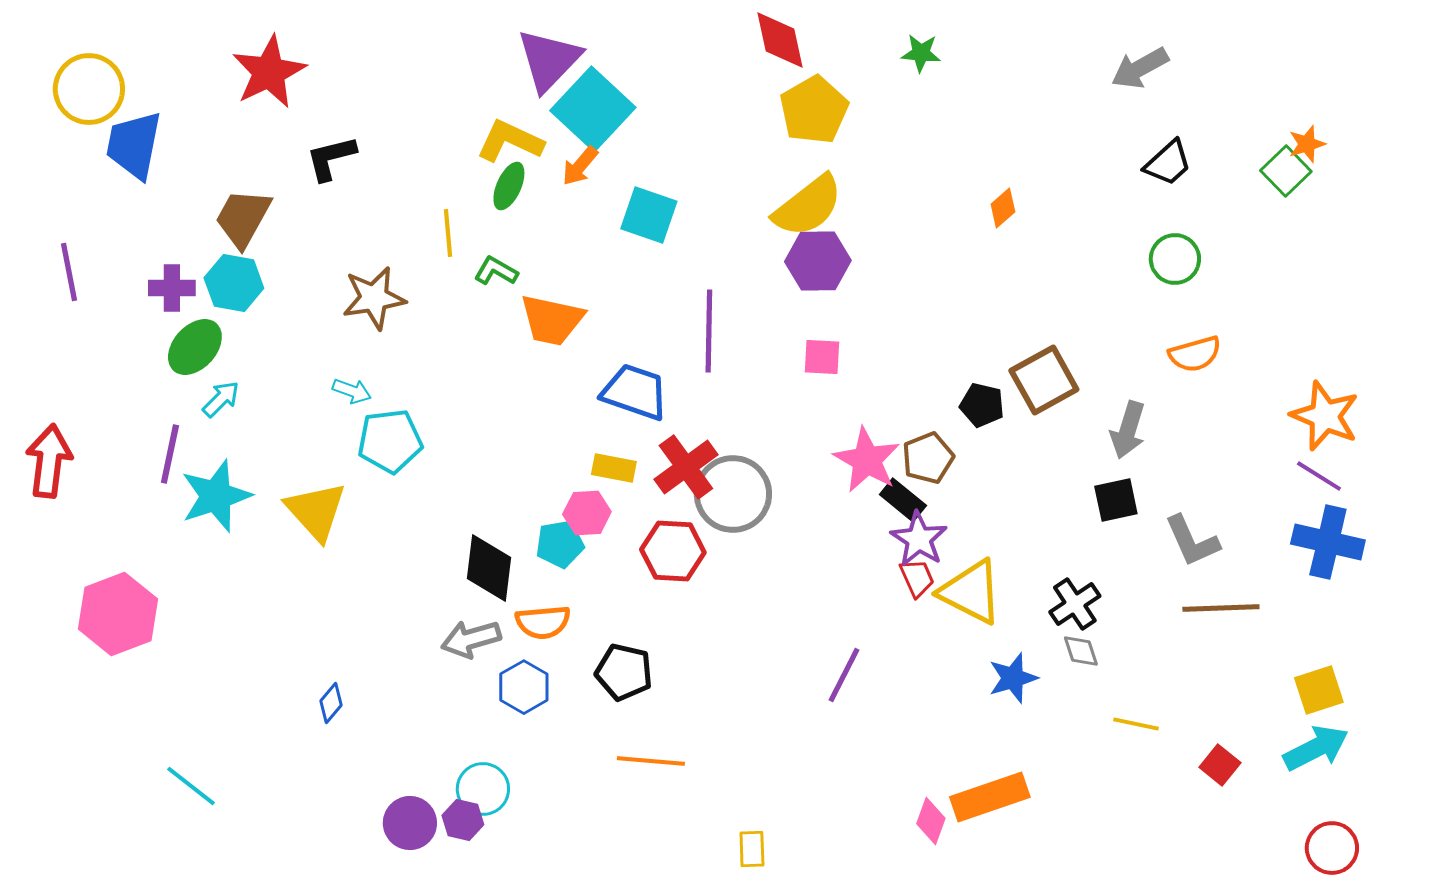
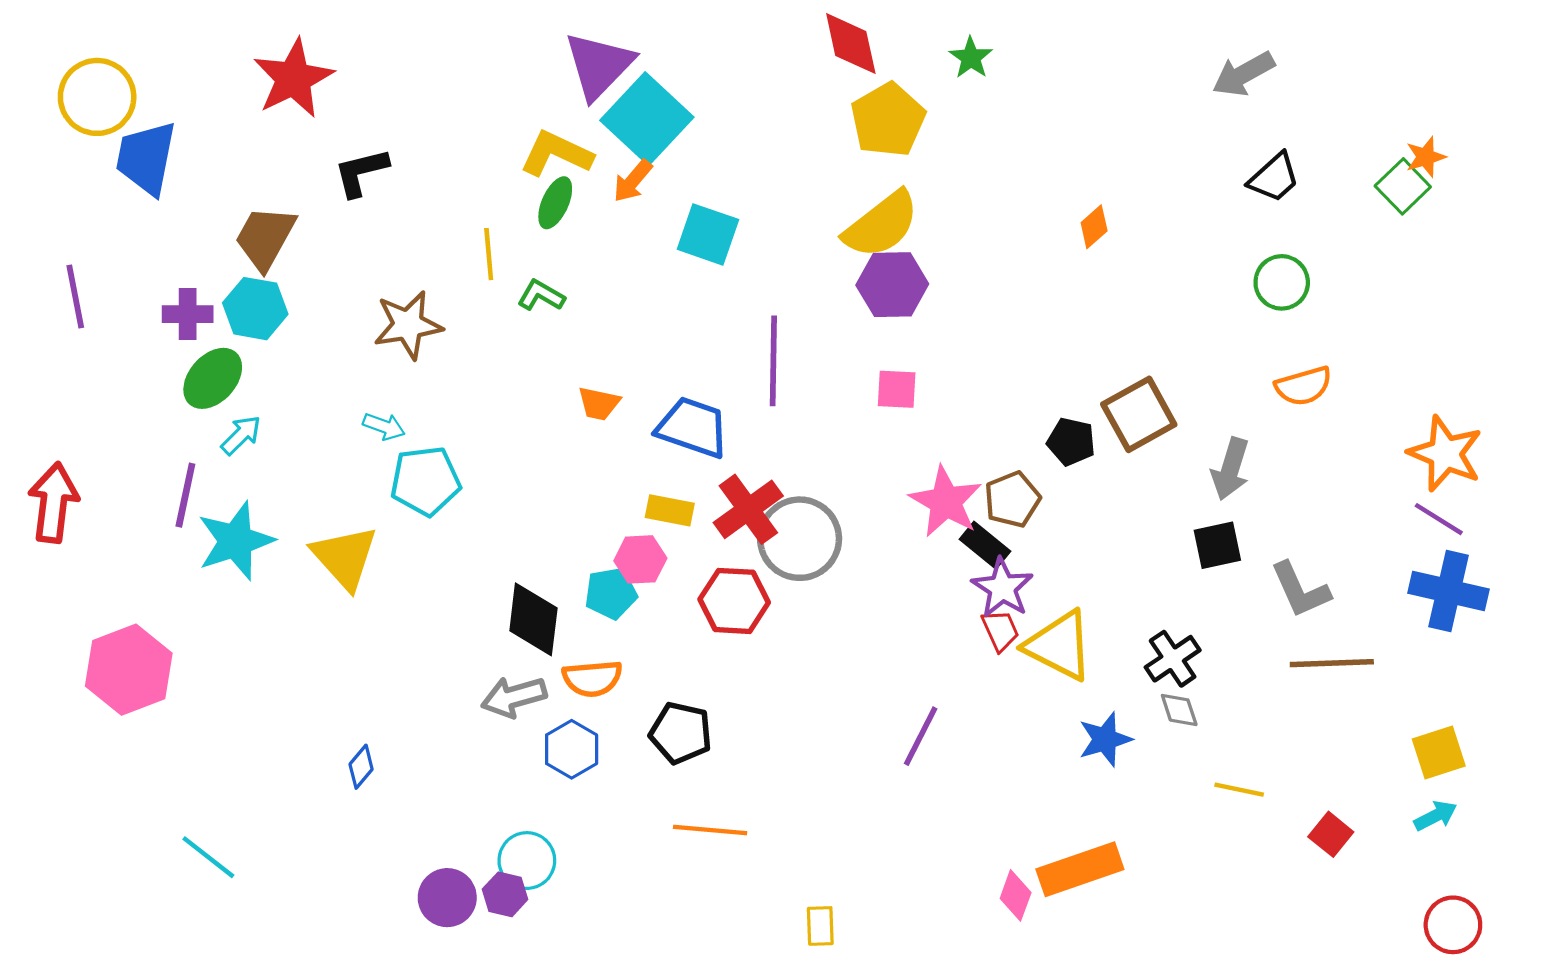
green star: (921, 53) -> (971, 58), moved, turned 30
orange trapezoid: (552, 320) -> (599, 403), moved, size x0.6
cyan arrow: (1316, 748) -> (1435, 816), size x0.6

